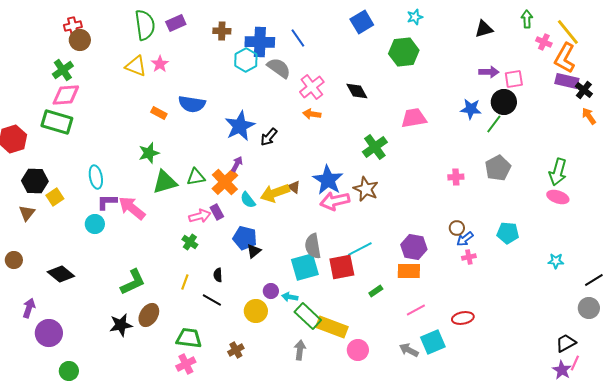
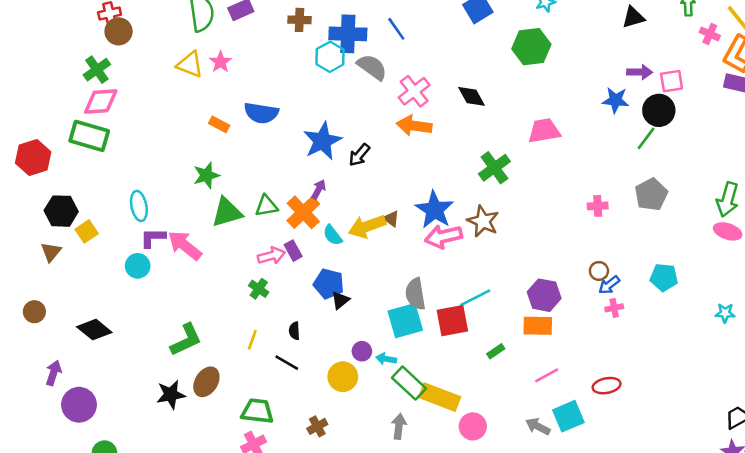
blue star: (471, 109) -> (615, 100), moved
orange arrow: (312, 114) -> (414, 126), size x1.5

